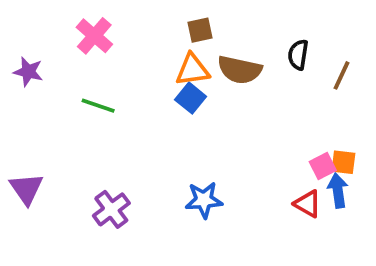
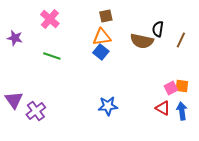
brown semicircle: (240, 70) -> (142, 41), moved
blue arrow: (338, 191) -> (182, 111), moved
purple cross: (111, 209) -> (36, 111), moved

